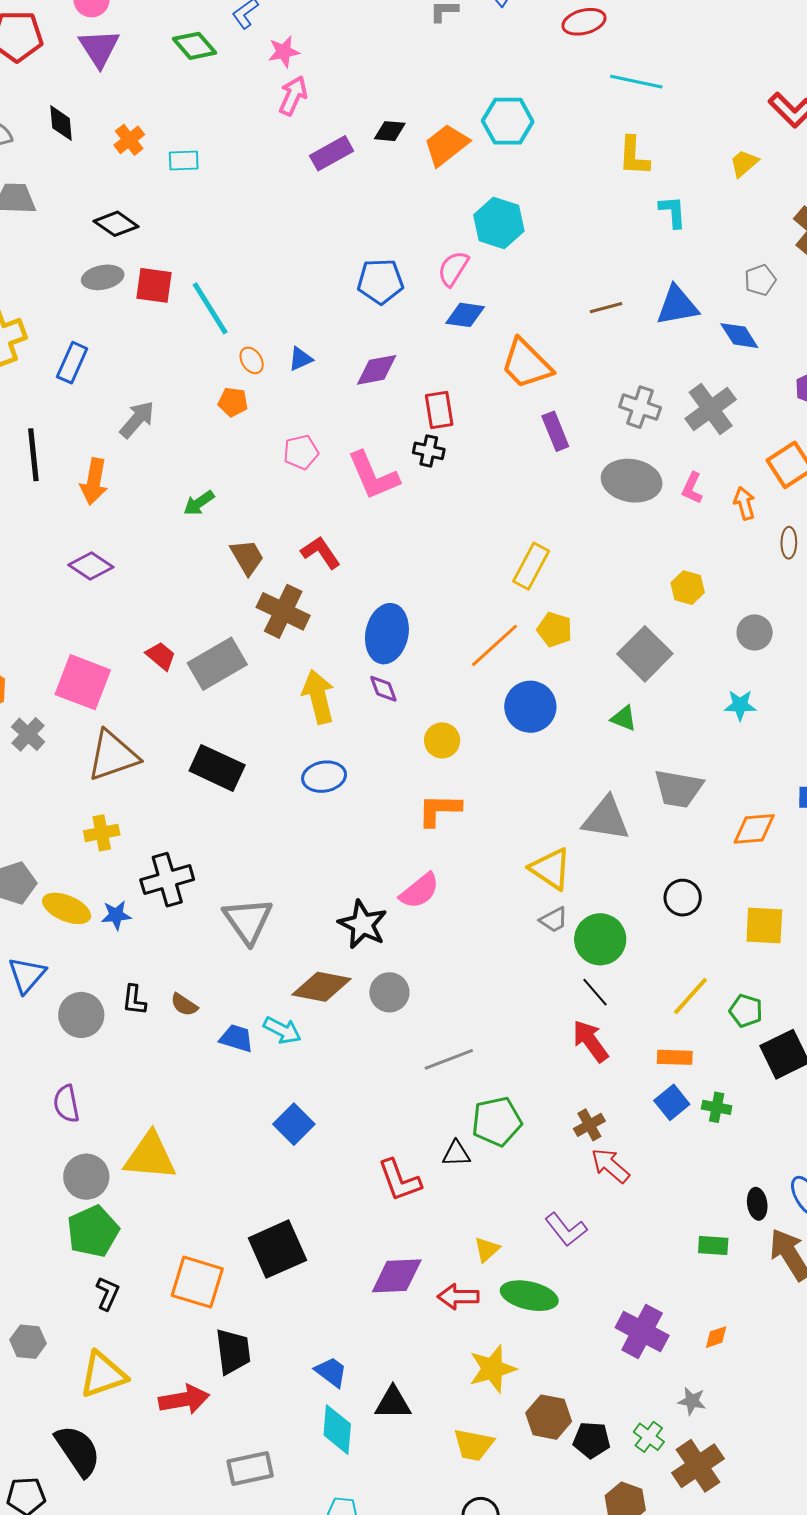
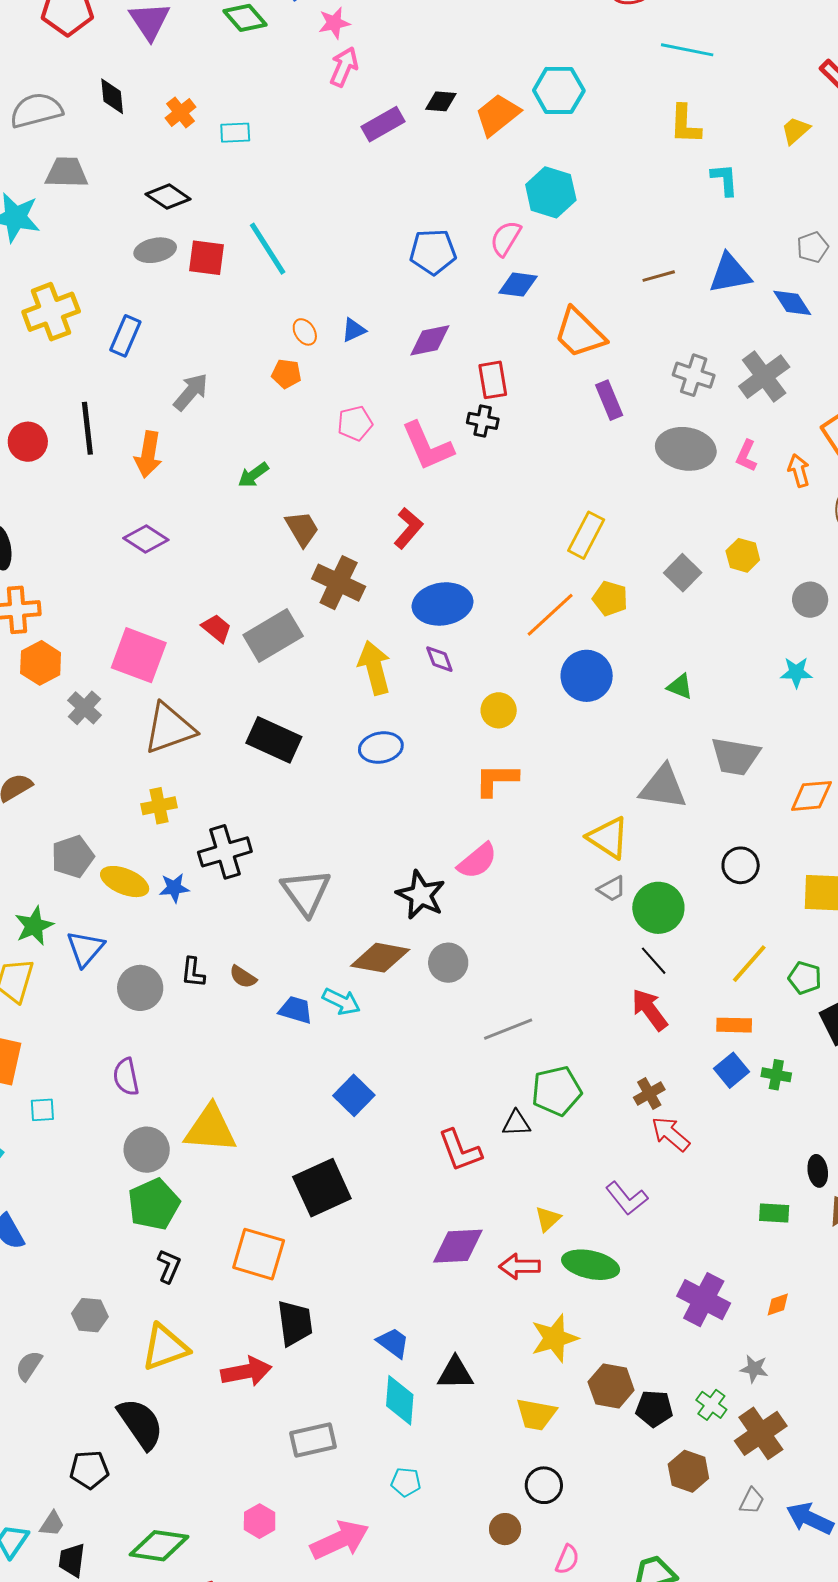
cyan line: (210, 308) -> (268, 249), moved
red L-shape: (321, 552) -> (408, 528), moved, turned 75
blue ellipse: (387, 634) -> (443, 604), turned 70
gray square: (645, 654) -> (683, 573), moved, size x0.7
black square: (277, 1249) -> (322, 1188), moved

